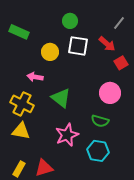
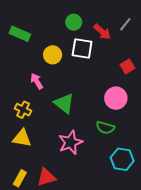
red arrow: (107, 44) -> (102, 32), moved
pink arrow: (35, 77) -> (37, 81), turned 49
yellow cross: (22, 104) -> (23, 110), size x0.7
cyan hexagon: (98, 151) -> (122, 159), moved

